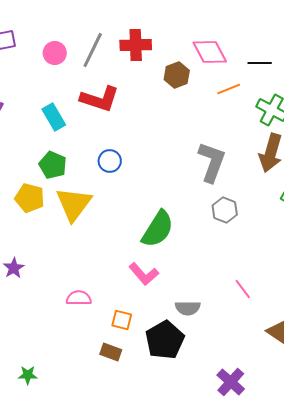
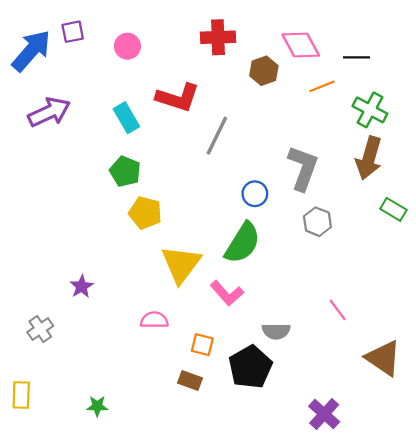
gray line: (93, 50) -> (217, 136), moved
blue circle: (110, 161) -> (255, 194), moved
yellow pentagon: (30, 198) -> (145, 213), moved
yellow triangle: (74, 204) -> (181, 264), moved

